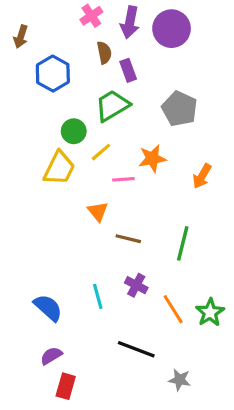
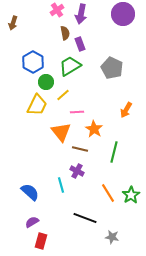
purple circle: (172, 29) -> (123, 14), moved
blue hexagon: (53, 74) -> (33, 62), moved
orange star: (152, 158) -> (94, 129), moved, turned -30
orange triangle: (98, 211) -> (61, 132), size x1.5
purple cross: (136, 285) -> (77, 171), moved

